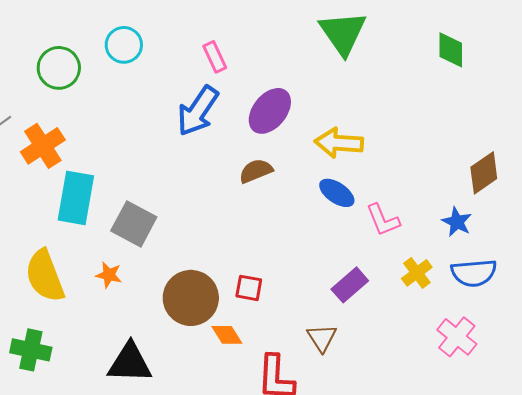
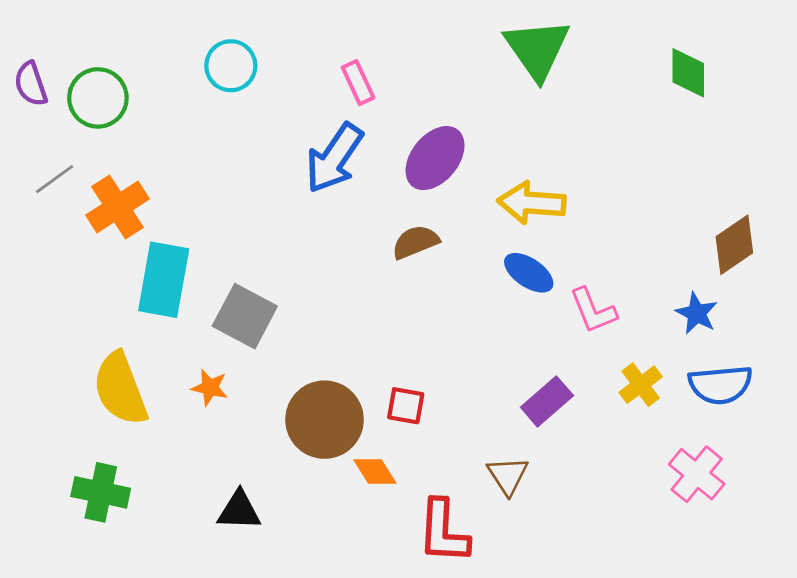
green circle: (59, 68) -> (98, 98), moved
black triangle: (130, 363) -> (239, 511), size x0.7

